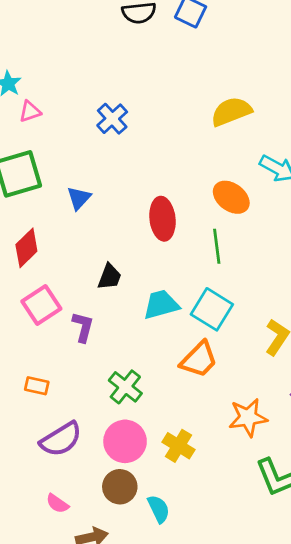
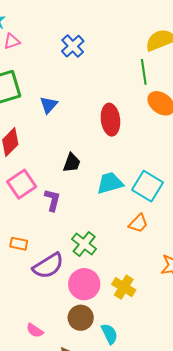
green line: (217, 246) -> (144, 72), moved
orange trapezoid: (199, 360) -> (138, 223), size x0.7
purple semicircle: (61, 439) -> (48, 266), moved

